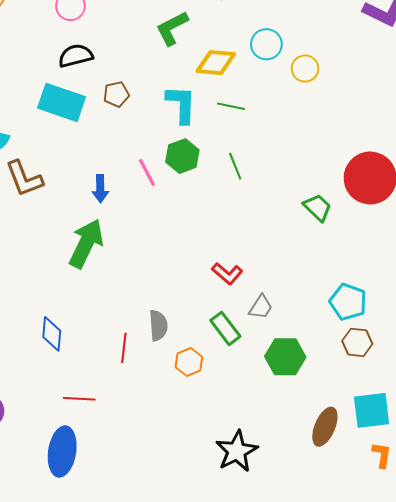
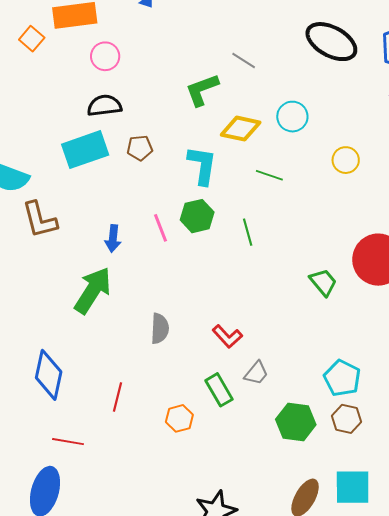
yellow circle: (305, 69) -> (346, 160), moved
cyan rectangle: (62, 102) -> (85, 150), turned -45
green line: (231, 106) -> (269, 175), moved
gray semicircle: (158, 326) -> (160, 328), moved
blue diamond: (52, 334) -> (49, 375), size x1.4
green hexagon: (285, 357) -> (296, 422), moved

